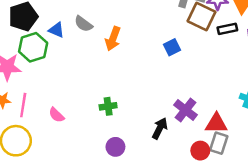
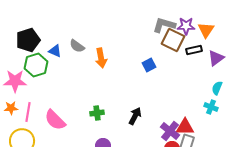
orange arrow: (113, 39) -> (101, 58), turned -30
purple cross: (186, 110) -> (170, 131), moved
pink semicircle: (56, 115) -> (55, 120), size x1.6
black arrow: (160, 128) -> (135, 116), moved

